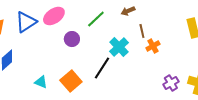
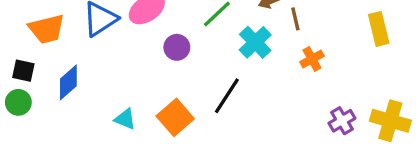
brown line: (142, 31) -> (295, 19), moved
cyan cross: (119, 47) -> (255, 42), moved

